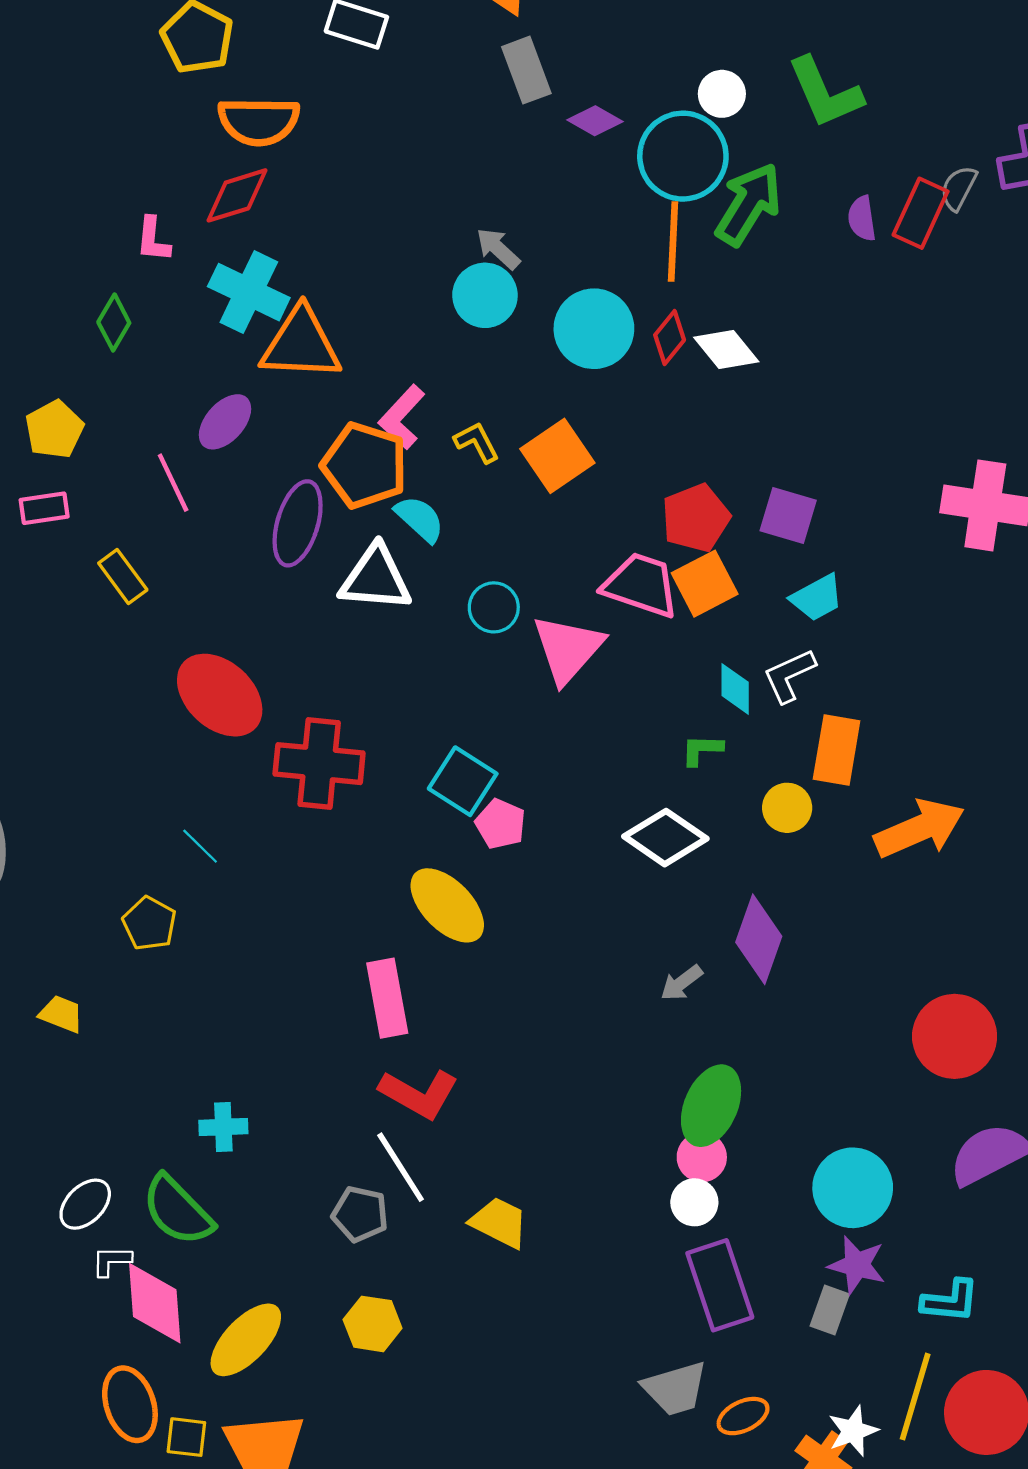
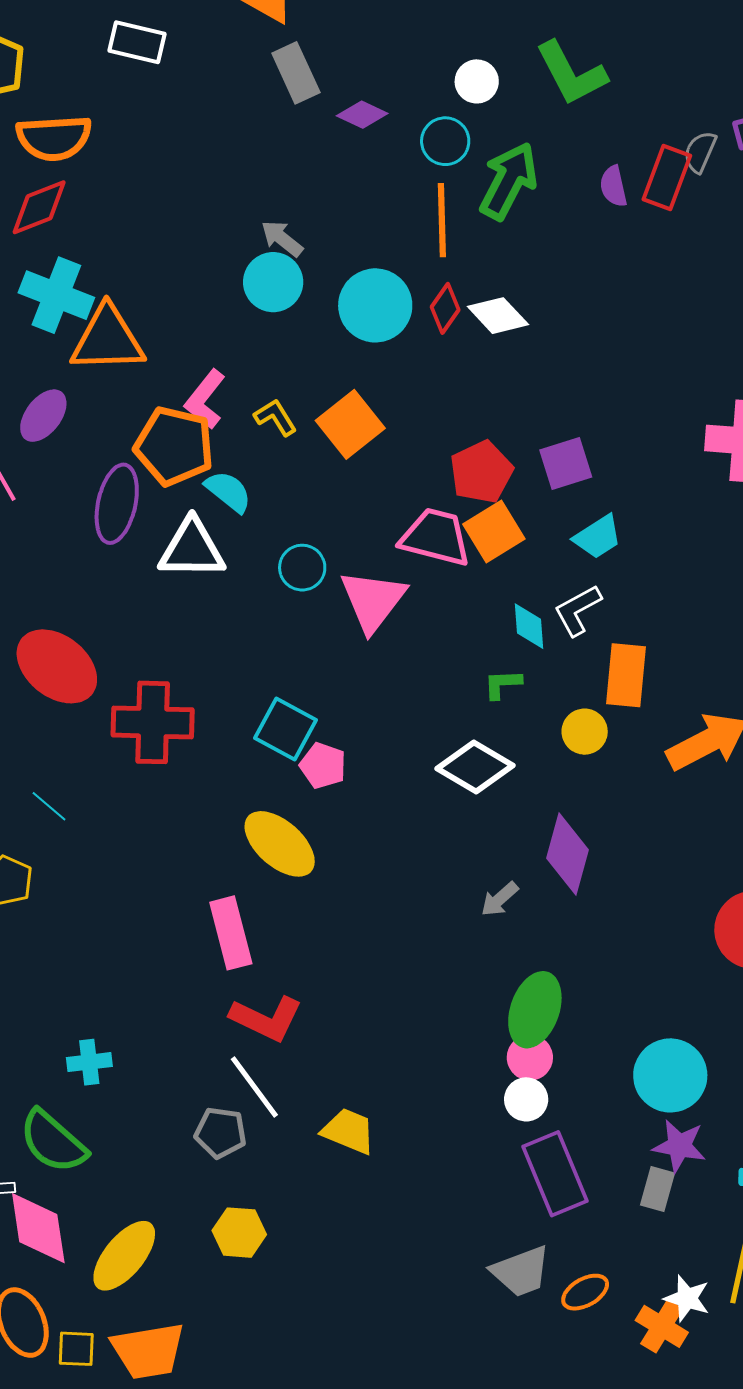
cyan circle: (683, 156) -> (445, 141), size x0.6
purple square: (788, 515) -> (566, 464), turned -30
white star: (853, 1431) -> (687, 1298), turned -30

